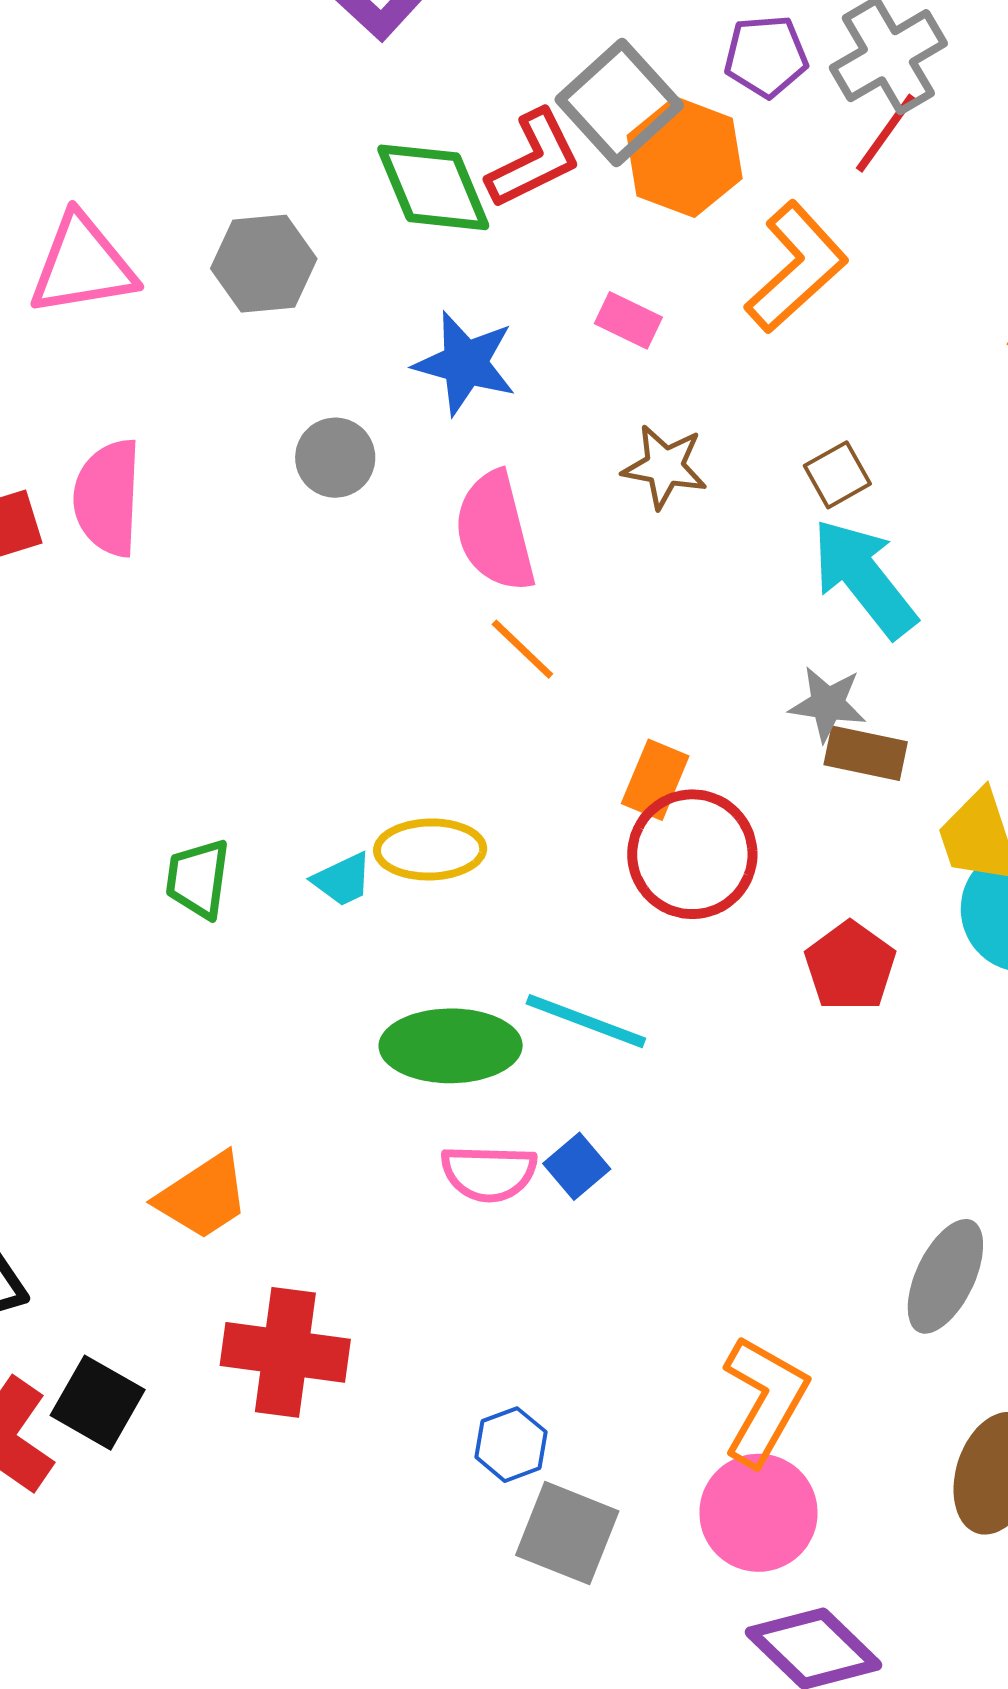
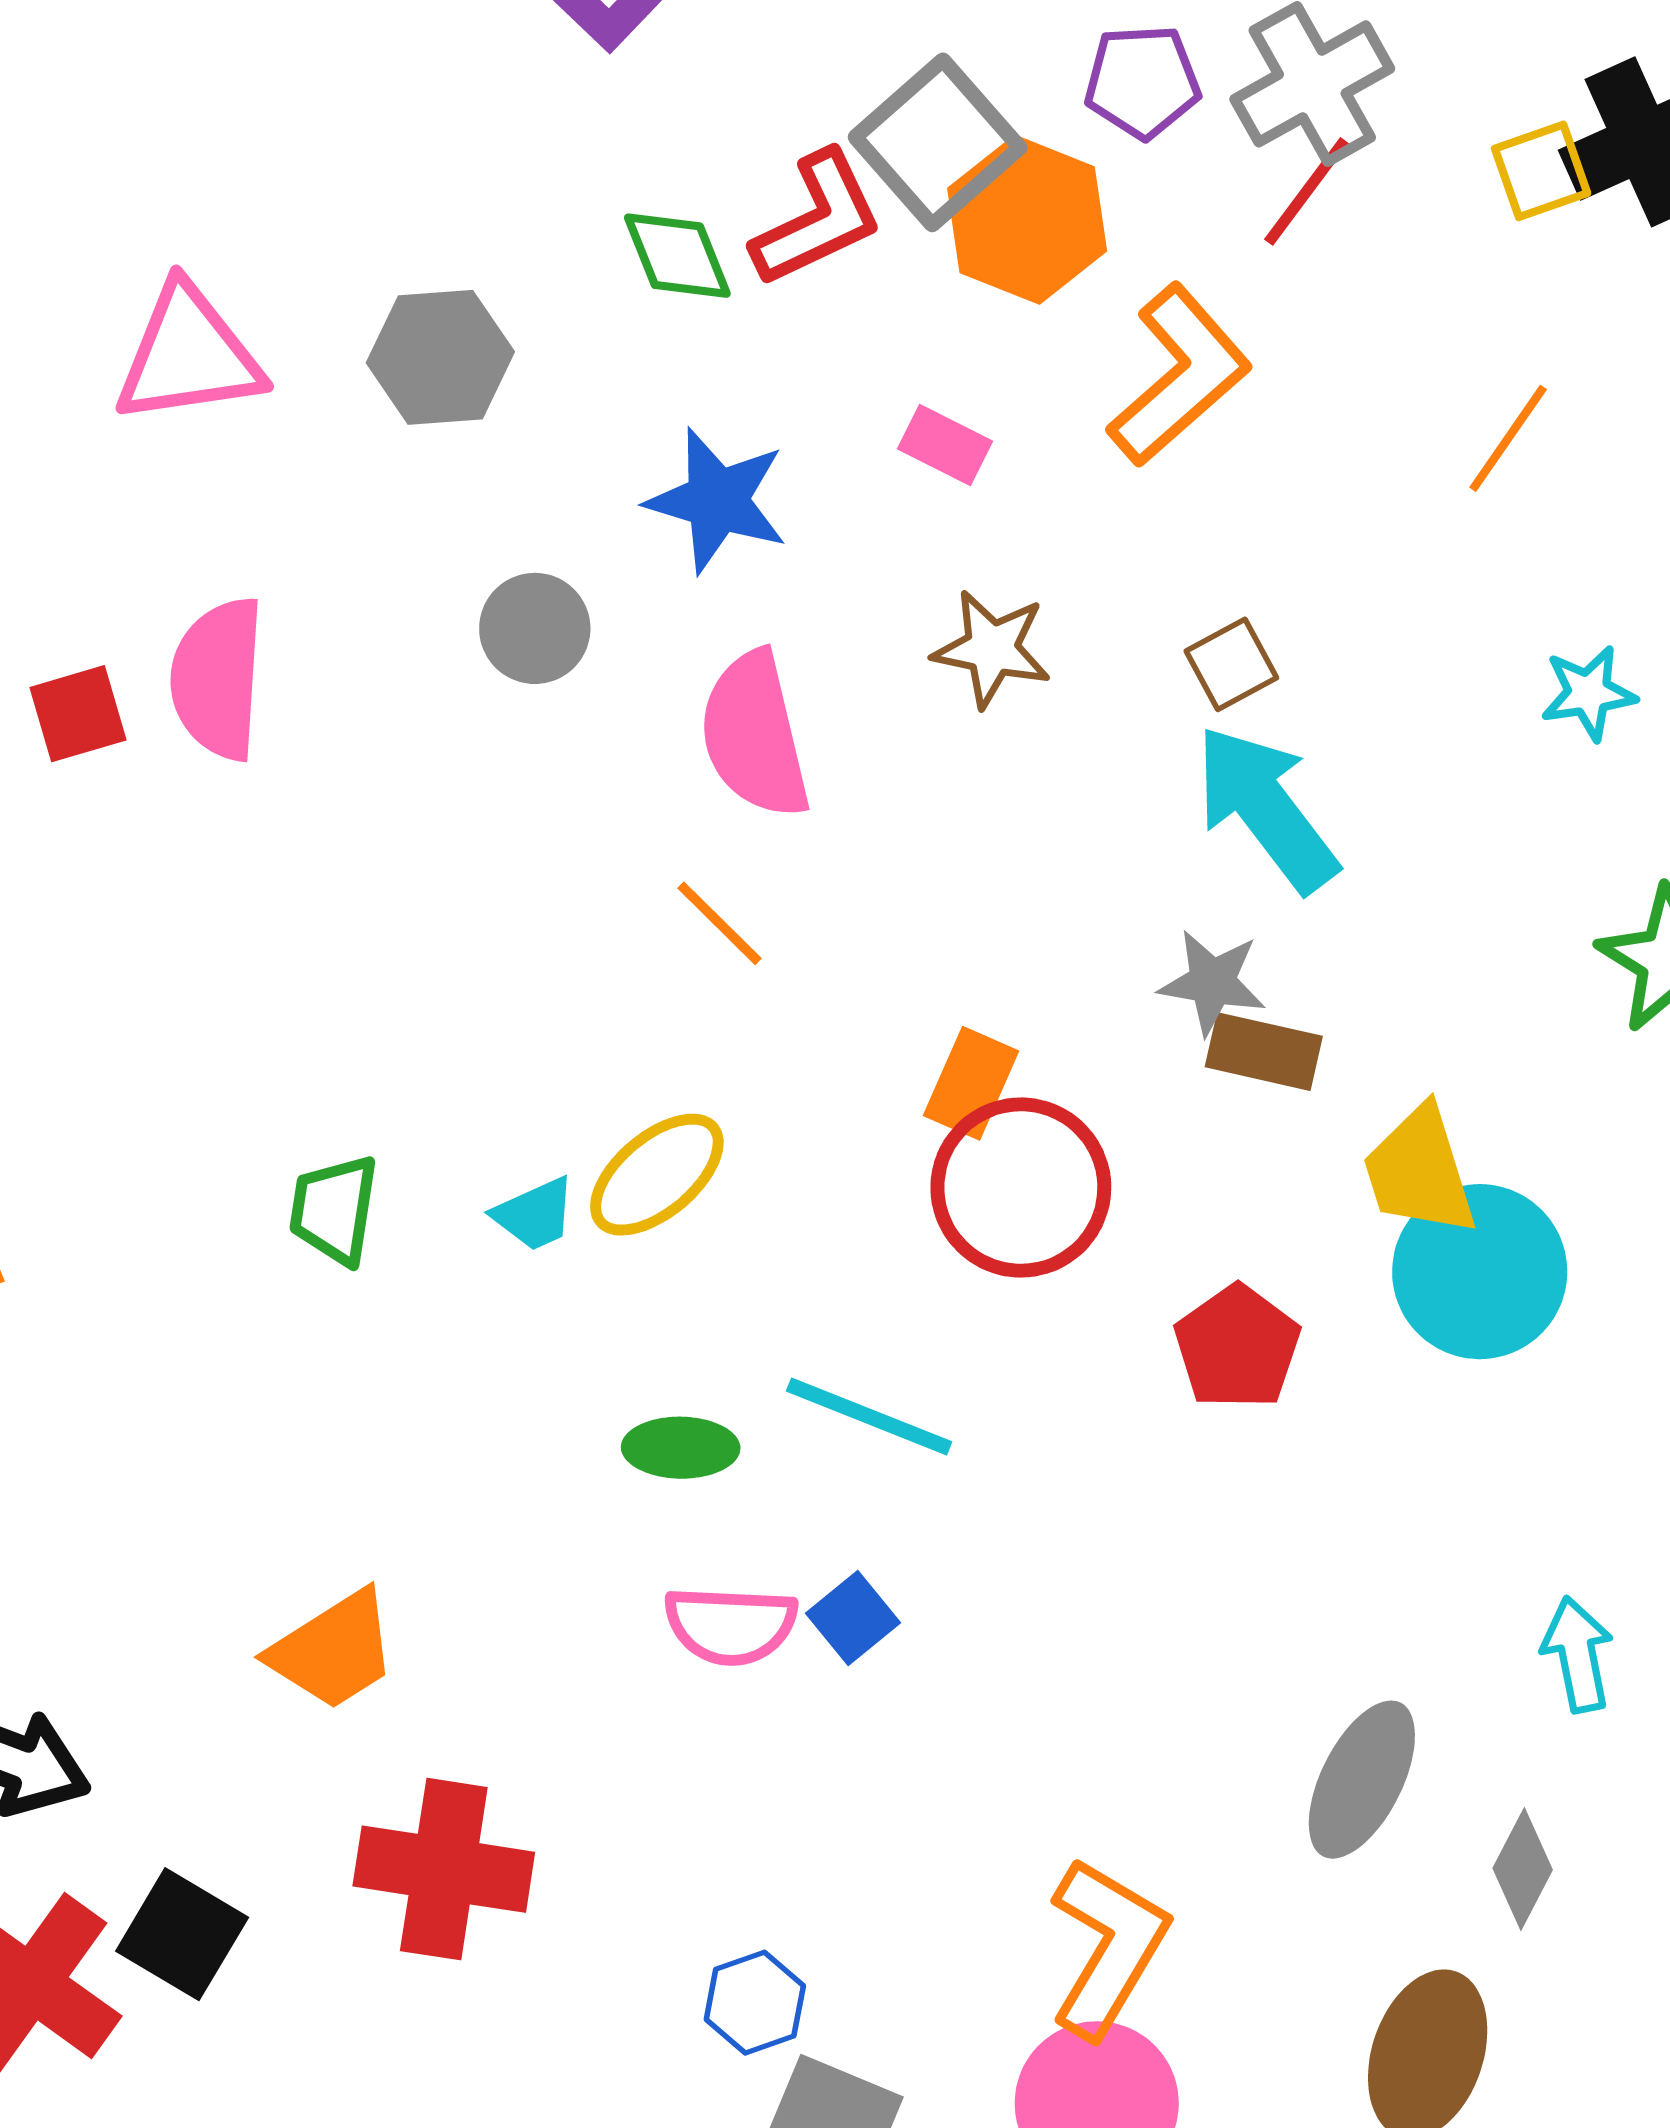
green diamond: (433, 187) -> (677, 256), size x0.7
orange line: (522, 649) -> (720, 923), moved
yellow ellipse: (430, 849) -> (657, 1175), turned -40
green ellipse: (451, 1046) -> (681, 1448), size x0.6

